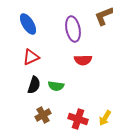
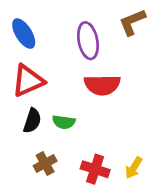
red triangle: (31, 57) -> (28, 81), size x1.4
red semicircle: (83, 60) -> (102, 85), size x1.4

